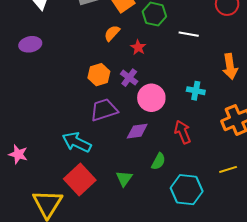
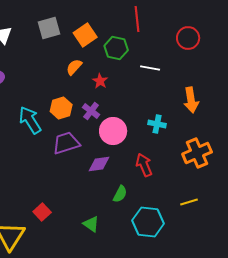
cyan arrow: (77, 142) -> (30, 120), moved, turned 32
green triangle: (124, 178) -> (91, 224), moved, turned -30
red square: (80, 180) -> (42, 212), size x0.6

